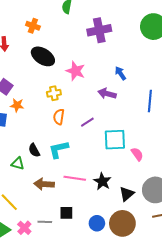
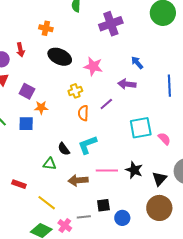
purple line: (87, 122) -> (106, 104), moved
blue circle: (97, 223) -> (122, 218), moved

